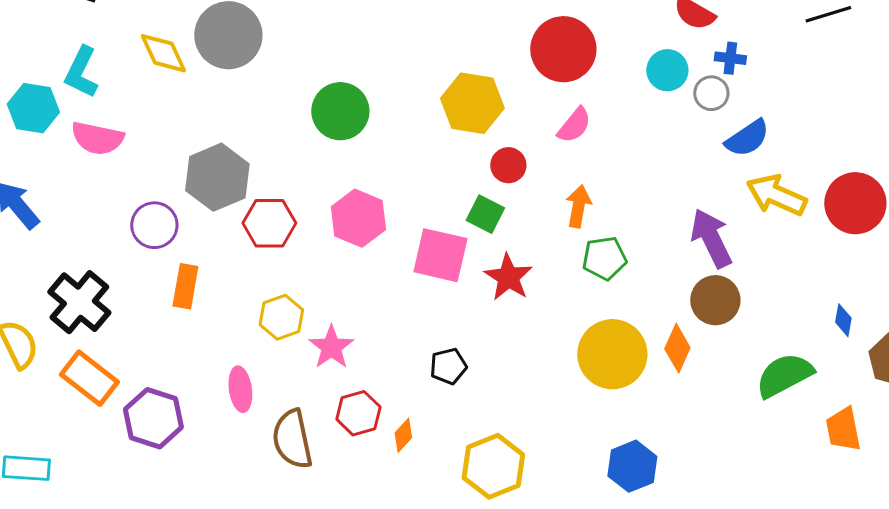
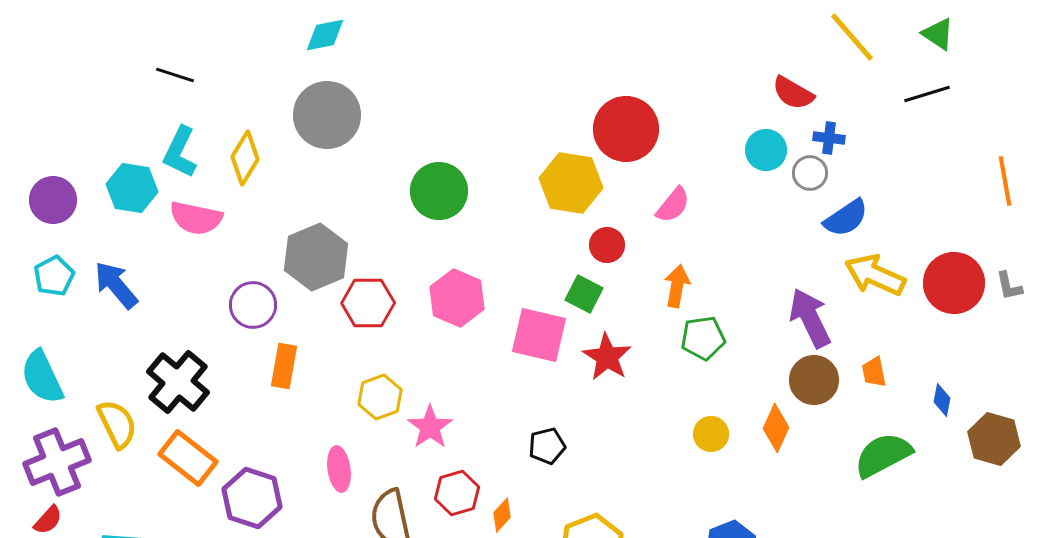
red circle: (563, 49) -> (626, 129), moved
yellow diamond: (163, 53) -> (245, 158), moved, turned 56
yellow circle: (612, 354) -> (711, 434), size x0.5
orange trapezoid: (843, 429) -> (874, 372), moved, size x0.7

